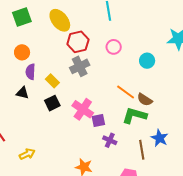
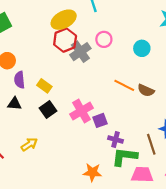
yellow ellipse: (60, 20) -> (64, 20), moved, turned -70
gray cross: (80, 66) -> (80, 52), moved
pink cross: (83, 109) -> (82, 111), turned 35
green L-shape: (134, 115) -> (125, 157), moved
yellow arrow: (27, 154) -> (29, 144), moved

